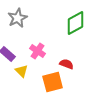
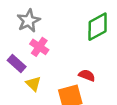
pink cross: (38, 51) -> (39, 47), moved

